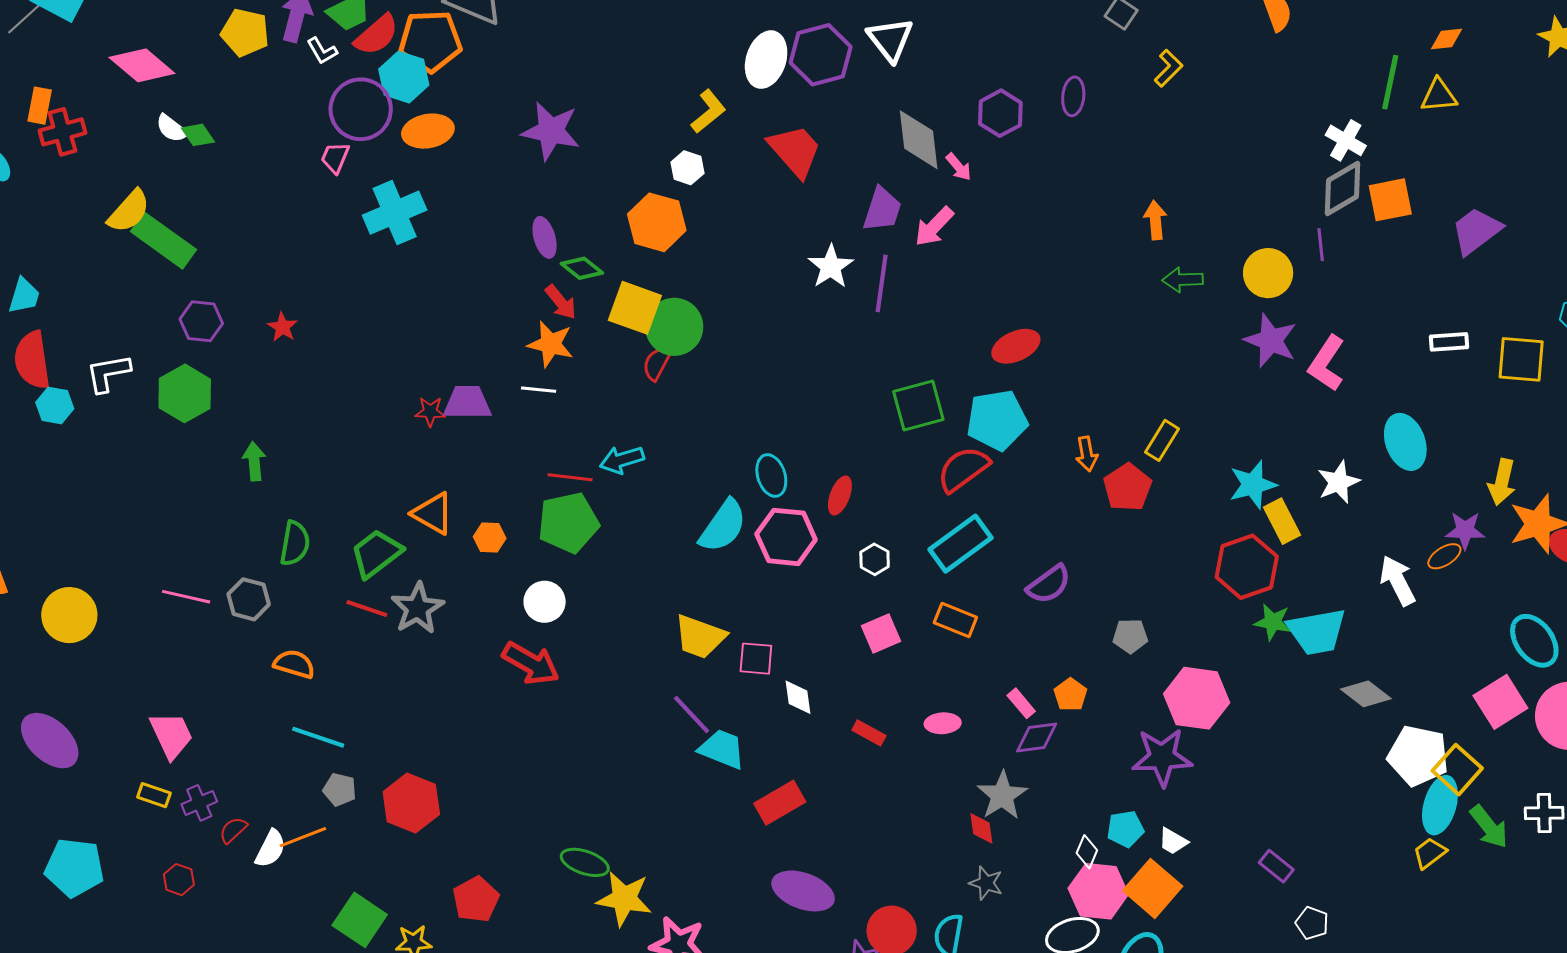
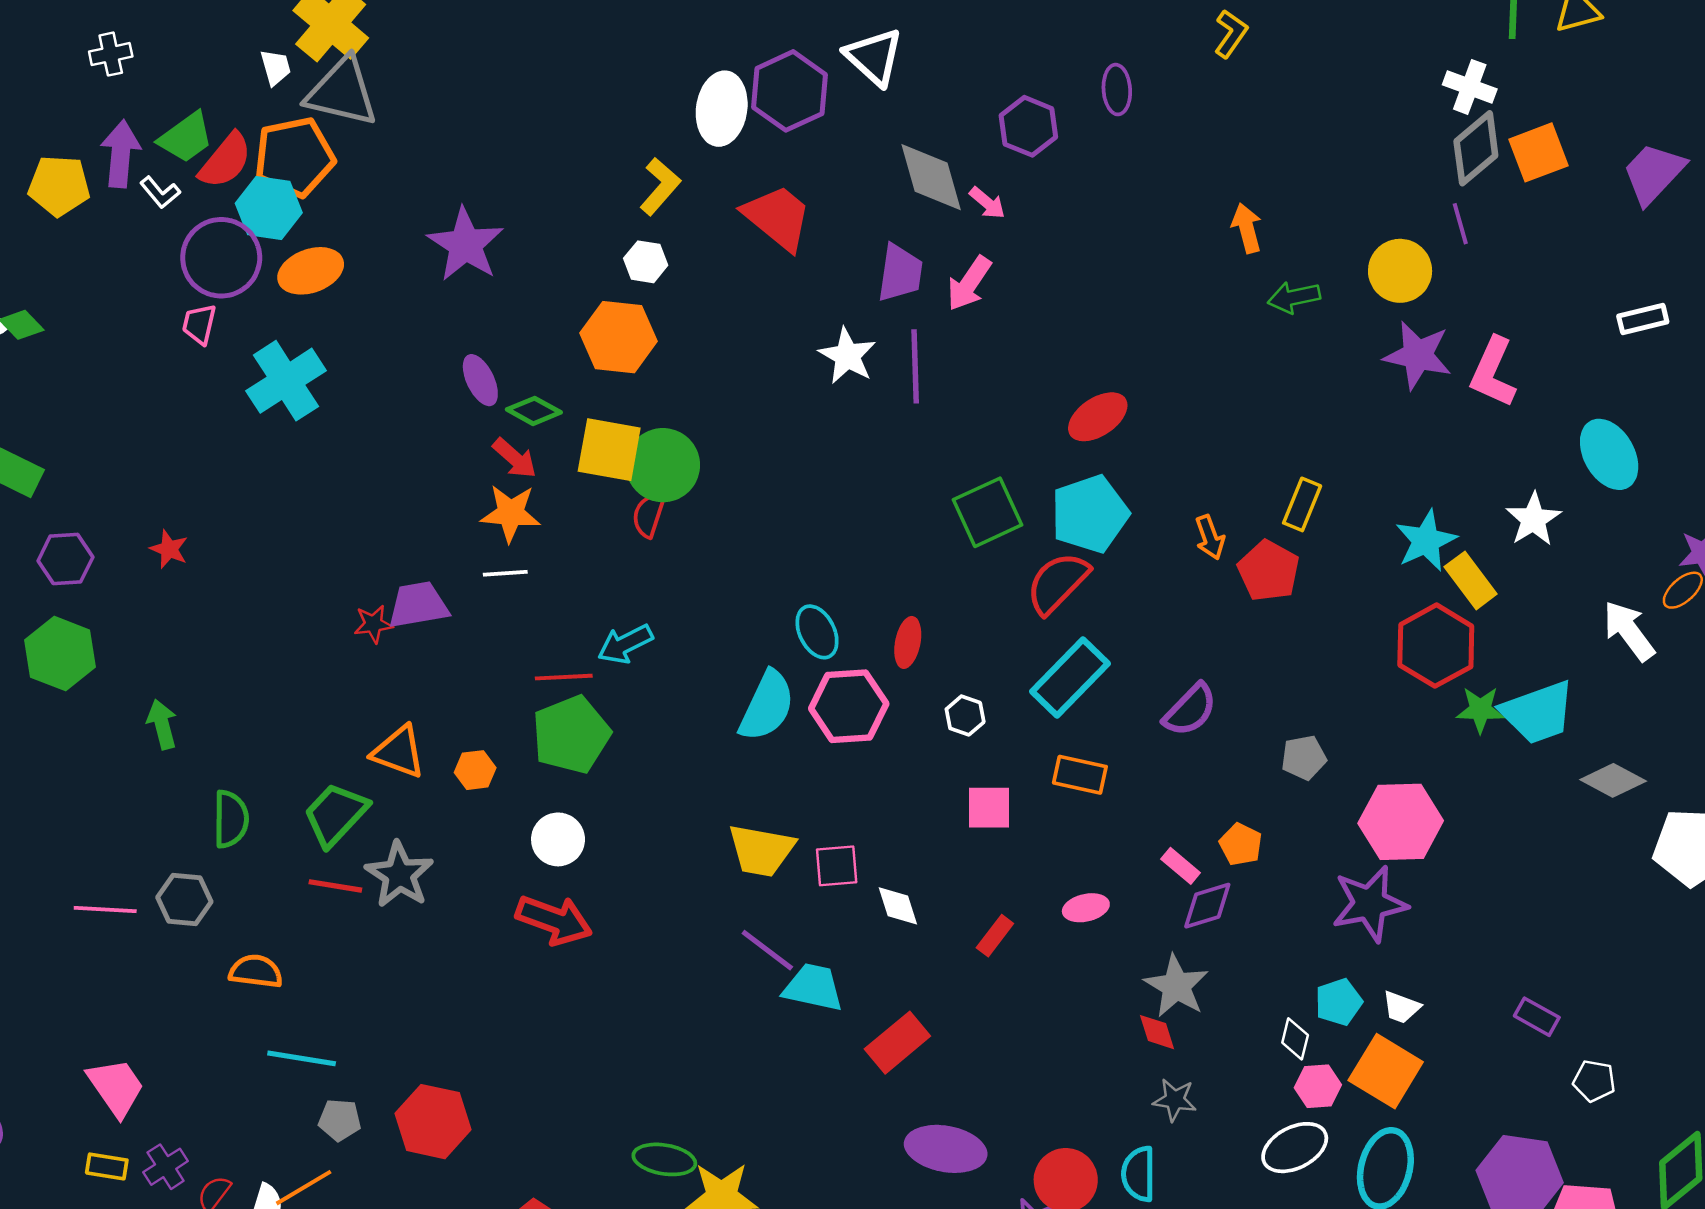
purple star: (551, 131) -> (465, 245), turned 30
pink square: (881, 633) -> (989, 808), turned 33
red rectangle: (869, 733) -> (995, 936), turned -72
pink hexagon: (1098, 891) -> (1318, 1086), size x0.6

